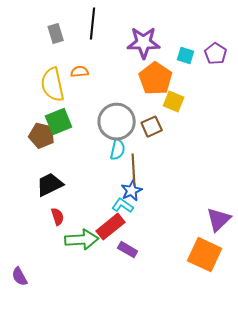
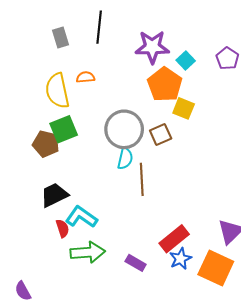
cyan square: (186, 56) -> (186, 60), moved, turned 30
blue star: (132, 191) -> (180, 259), moved
cyan L-shape: (123, 206) -> (81, 217), moved, size x1.4
red rectangle: (111, 227) -> (174, 239), moved

